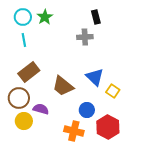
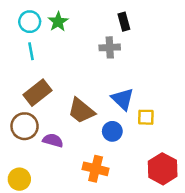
yellow square: (113, 91) -> (146, 117), turned -32
blue circle: (87, 110) -> (112, 131), moved
yellow circle: (24, 121) -> (19, 179), moved
red hexagon: (108, 127) -> (163, 169), moved

